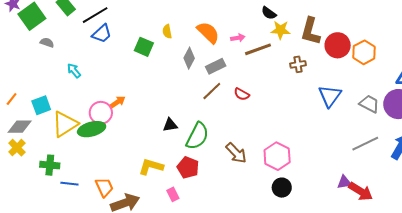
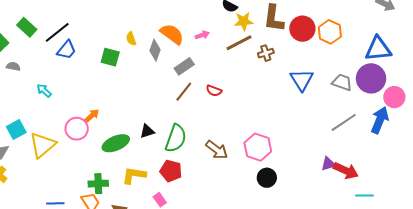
brown line: (258, 49) -> (239, 43), moved
gray diamond: (189, 58) -> (155, 50), moved
green ellipse: (92, 129) -> (116, 143), moved
green cross: (50, 165) -> (98, 184), moved

